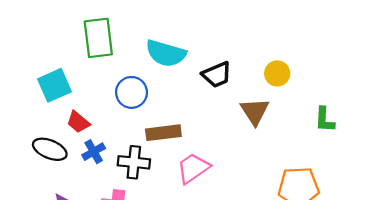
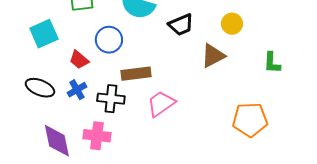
brown triangle: (255, 111) -> (213, 56), turned 36
red trapezoid: (78, 122) -> (79, 60), moved

